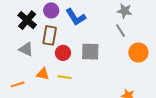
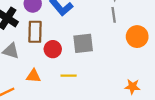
gray line: (121, 31) -> (114, 15), turned 32
yellow line: (65, 77) -> (69, 76), moved

